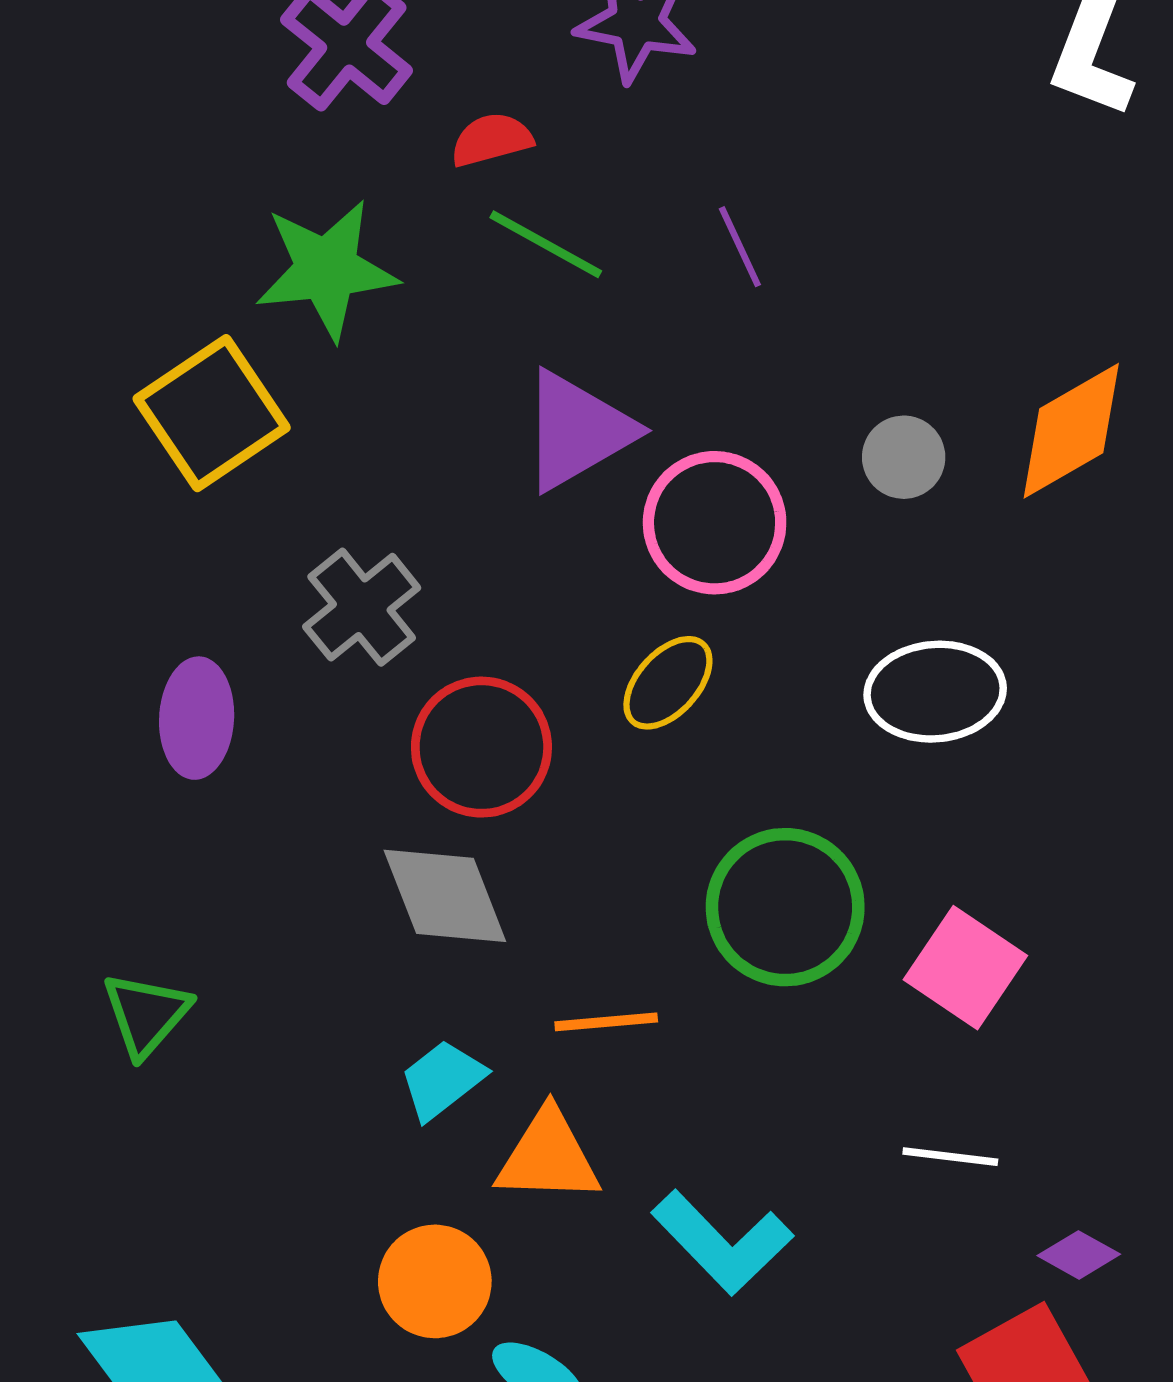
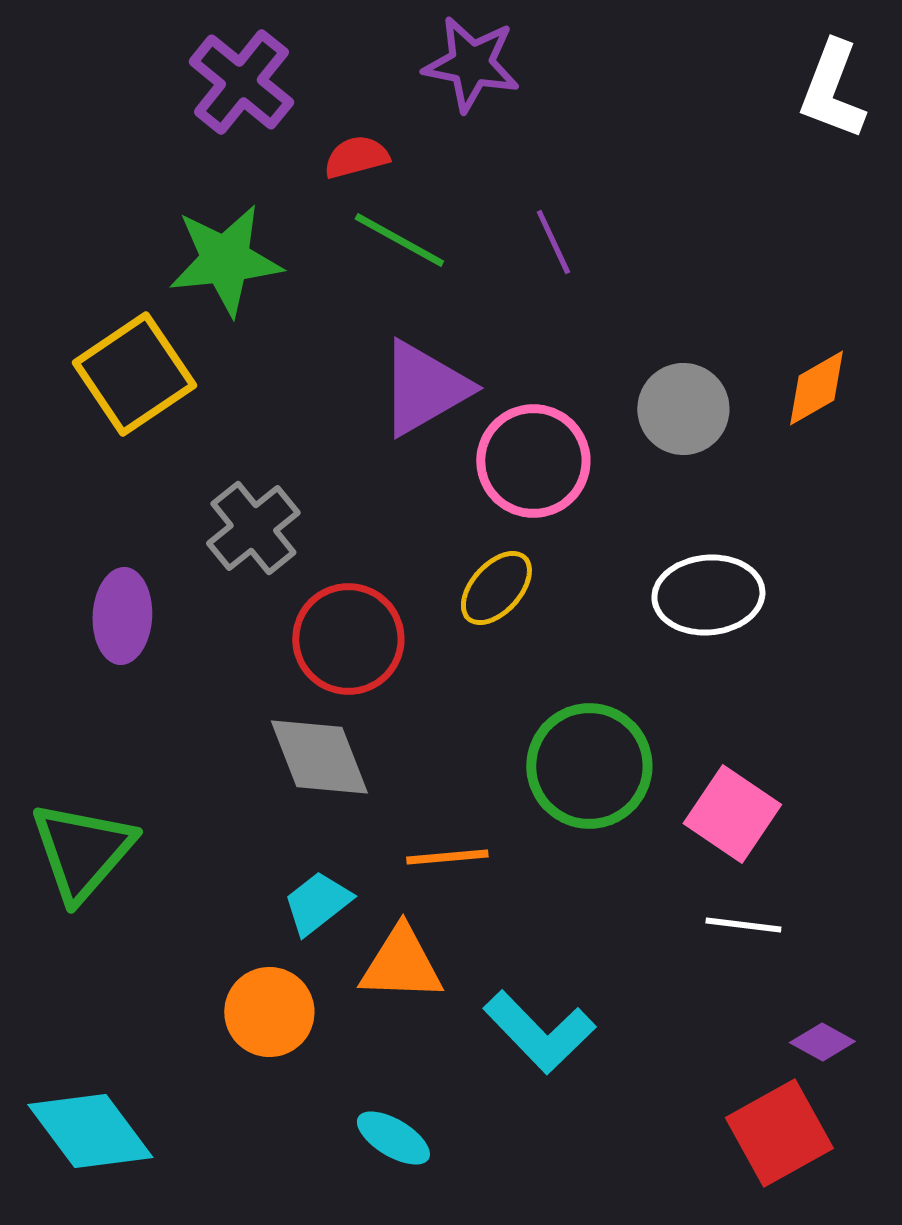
orange diamond: (1071, 431) -> (816, 388), size x0.7
gray circle: (904, 457) -> (683, 409), size x1.4
green triangle: (146, 1014) -> (82, 851), size x1.5
white line: (950, 1157) -> (743, 925), moved
orange circle: (435, 1281) -> (269, 1012), moved

